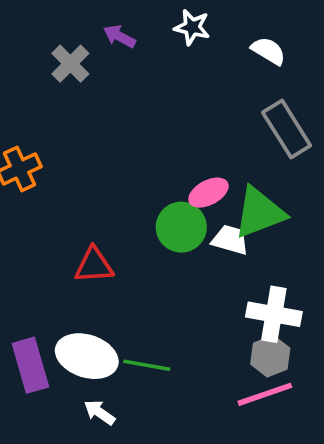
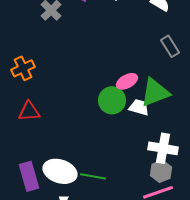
gray rectangle: (287, 129) -> (170, 46), size x0.7
red triangle: (94, 265) -> (29, 111), moved

